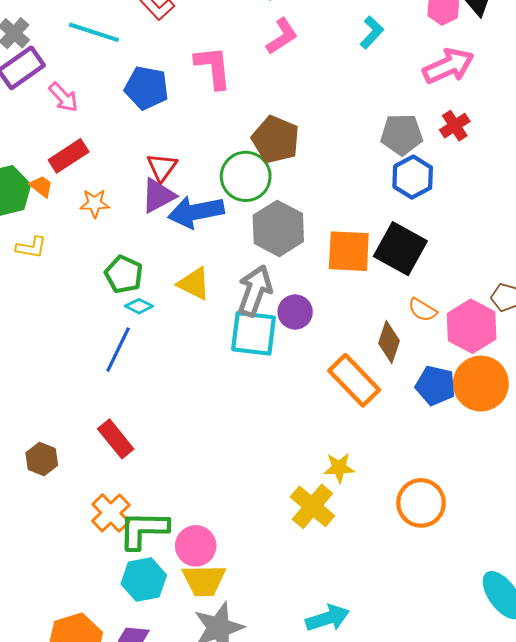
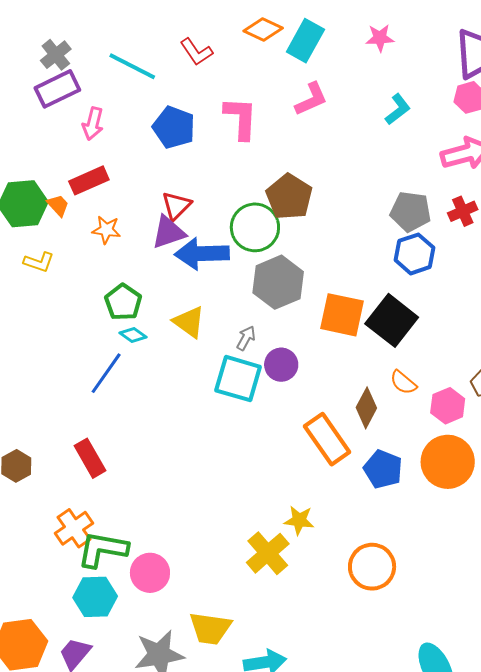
pink arrow: (63, 97) -> (93, 124), turned 48
gray arrow: (255, 291) -> (246, 338), size x0.5
pink hexagon: (472, 326) -> (448, 406), size x0.7
blue pentagon: (435, 386) -> (383, 469), moved
yellow trapezoid: (204, 580) -> (210, 628), moved

